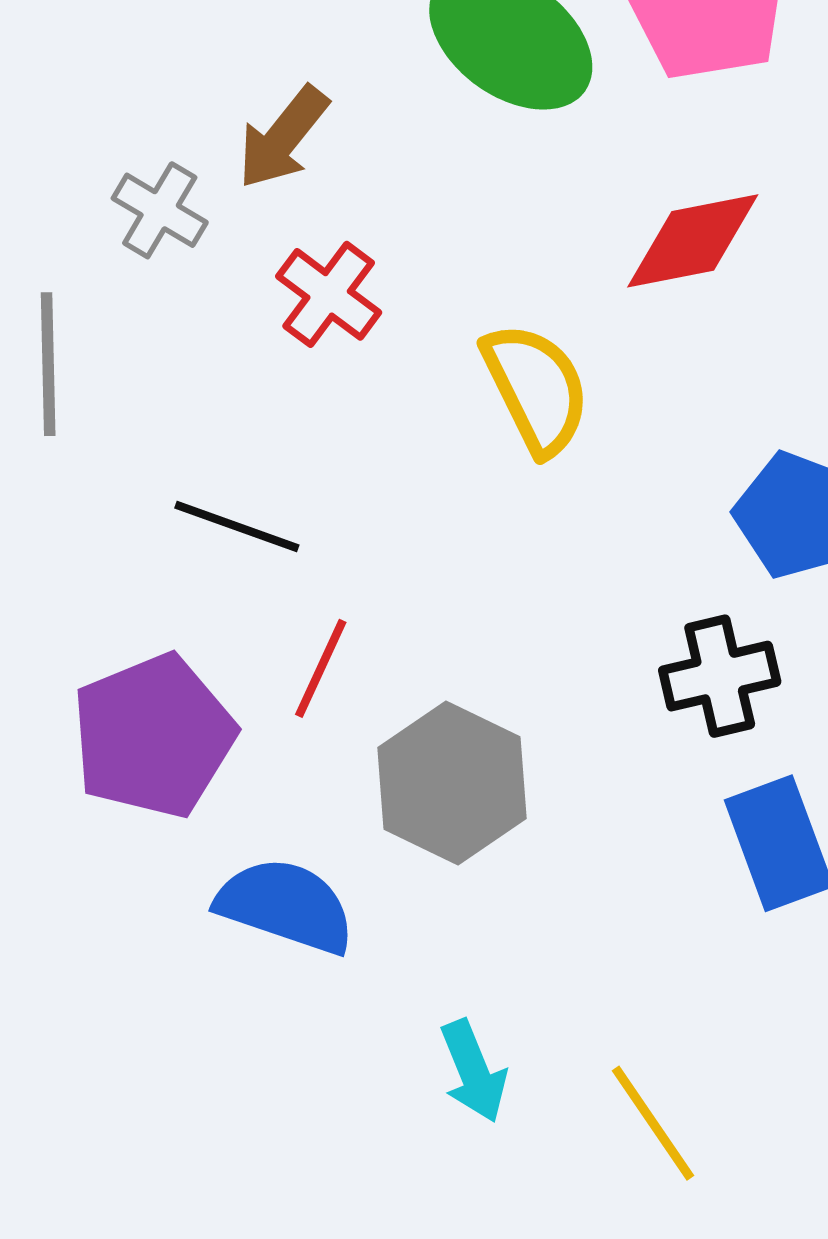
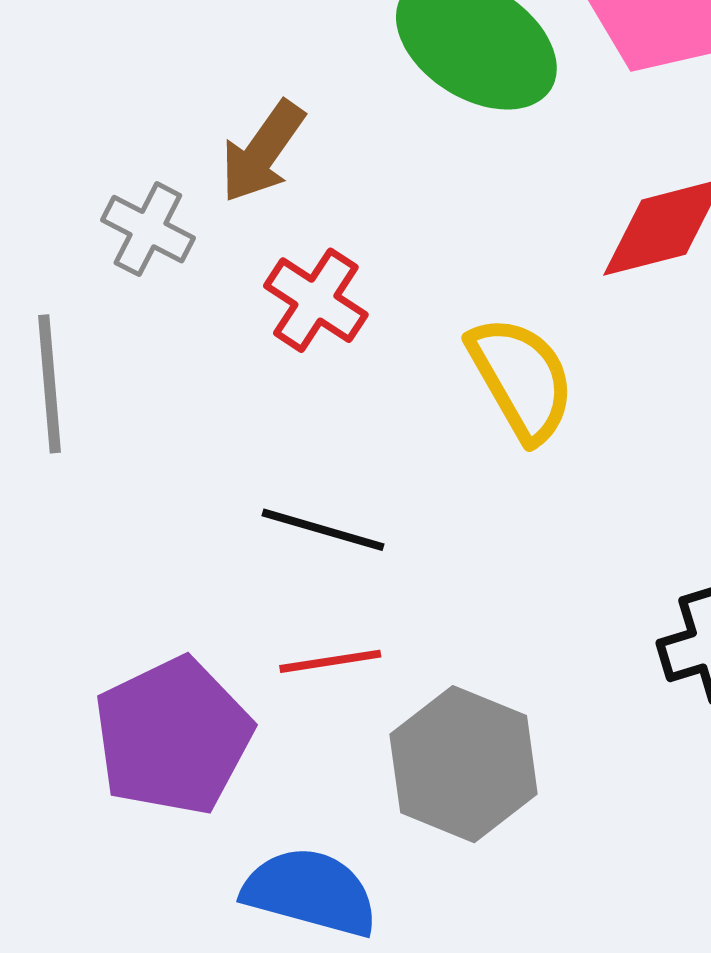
black line: (237, 526) -> (323, 530), moved
red line: (321, 668) -> (330, 661), turned 60

